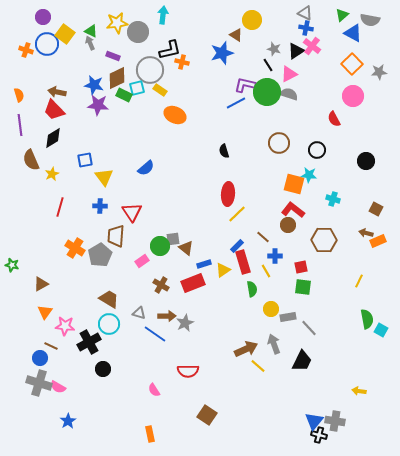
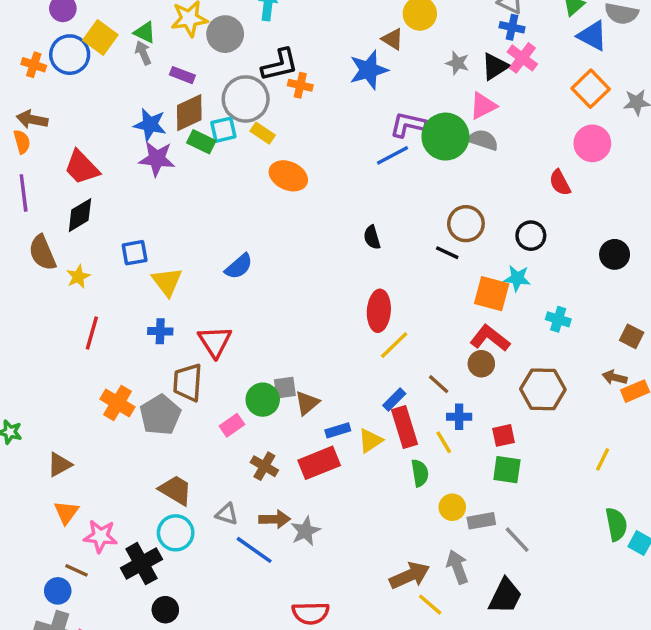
black line: (268, 65) -> (447, 253), moved, turned -32
brown arrow: (57, 92) -> (32, 119), moved
brown triangle: (186, 248) -> (307, 403), turned 42

